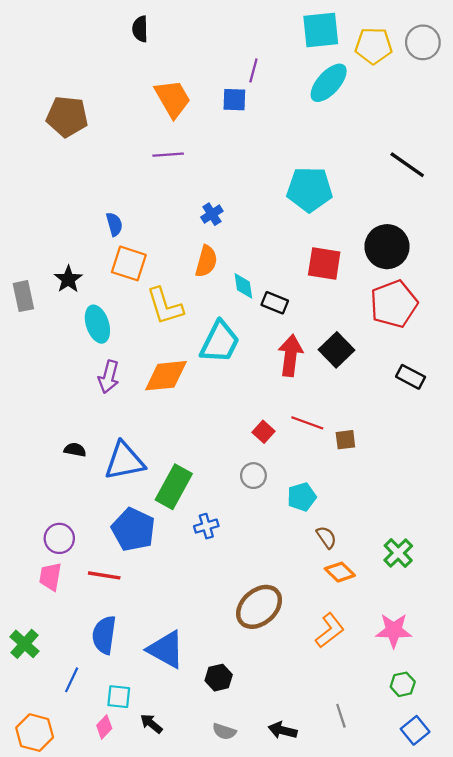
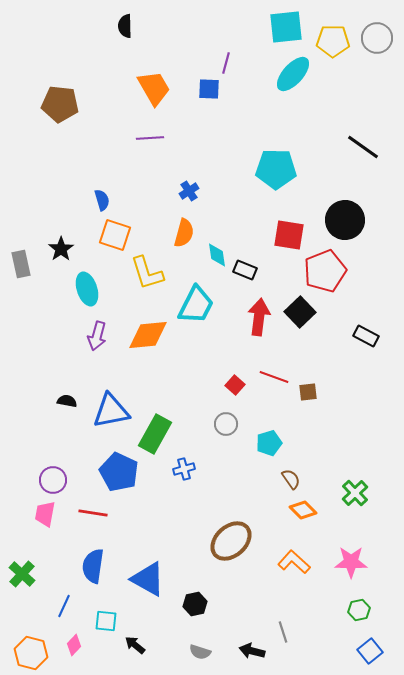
red pentagon: (394, 304) -> (325, 271), moved
orange L-shape: (330, 630) -> (294, 562), turned -100
gray line: (341, 716) -> (283, 632), moved
pink diamond: (104, 727) -> (74, 645), moved

